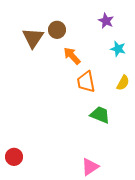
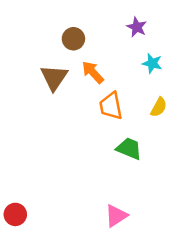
brown triangle: (33, 38) -> (54, 78), moved
red circle: (14, 157) -> (15, 214), moved

